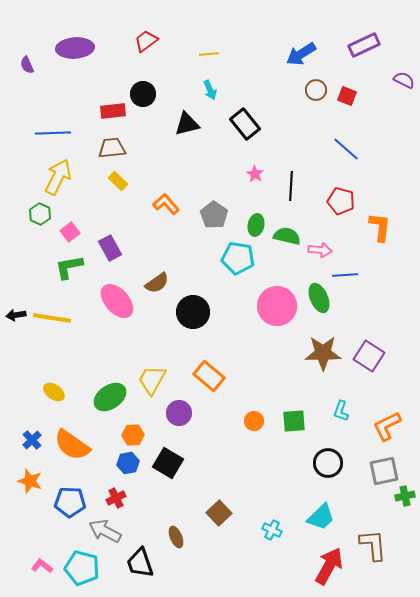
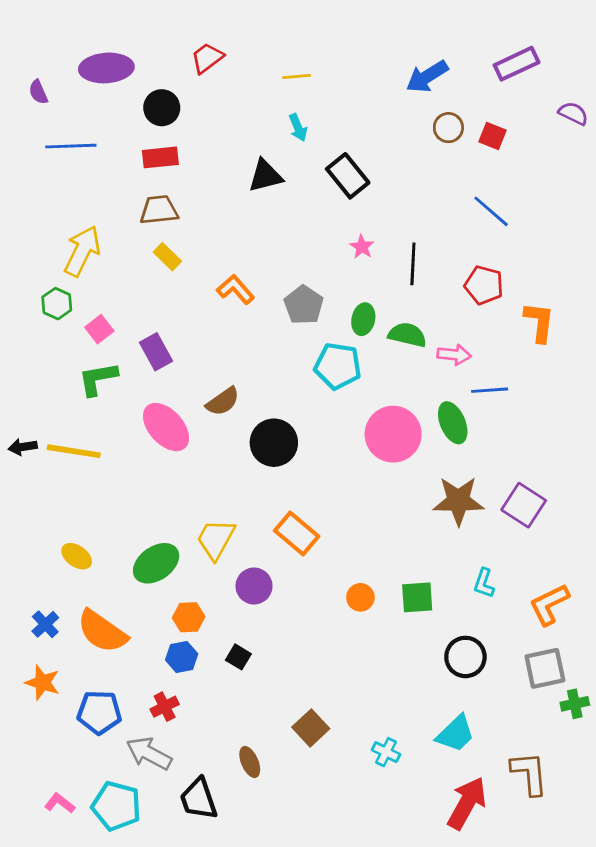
black circle: (143, 94) -> (162, 108), moved
blue line: (53, 133) -> (71, 146), moved
black square: (168, 463) -> (238, 657), size x0.6

